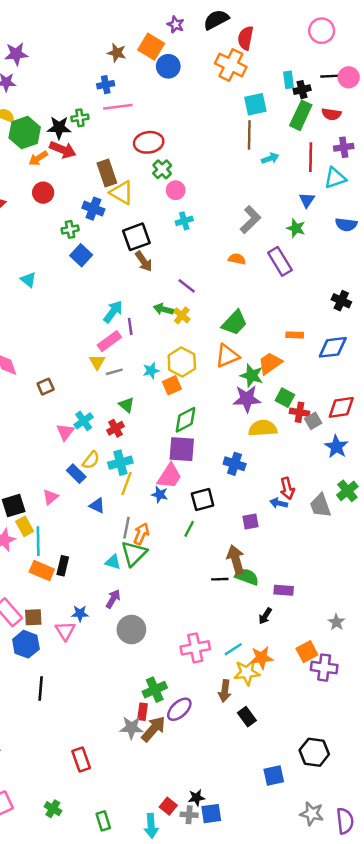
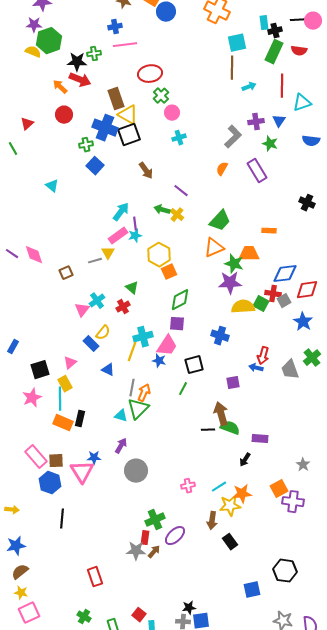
green hexagon: (25, 133) -> (49, 41), moved
purple cross: (344, 147) -> (256, 122), moved
orange arrow: (38, 158) -> (60, 87), turned 77
blue cross: (93, 209) -> (105, 128), size x1.4
black square: (136, 237) -> (129, 135), moved
orange semicircle: (237, 259) -> (222, 169), turned -72
blue diamond: (333, 347) -> (285, 274), moved
yellow hexagon: (182, 362) -> (159, 255), moved
orange trapezoid: (270, 363) -> (249, 254), turned 35
cyan star: (151, 371) -> (135, 236), moved
gray line: (114, 372) -> (95, 261), moved
green square: (285, 398) -> (261, 304), moved
purple square: (182, 449) -> (177, 324), size x0.7
cyan cross: (120, 463) -> (143, 337), moved
red arrow: (287, 488) -> (263, 356), turned 30
yellow rectangle: (25, 526) -> (65, 384), moved
pink triangle: (65, 631) -> (82, 472), size x1.4
pink cross: (195, 648) -> (188, 486), size x0.6
brown arrow: (154, 729) -> (154, 552), size x0.6
red square: (168, 806) -> (139, 615), moved
green cross: (53, 809) -> (84, 617), moved

